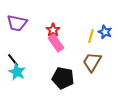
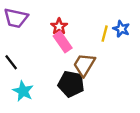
brown trapezoid: (92, 62) -> (84, 65), moved
cyan star: (17, 72) -> (23, 91), moved

